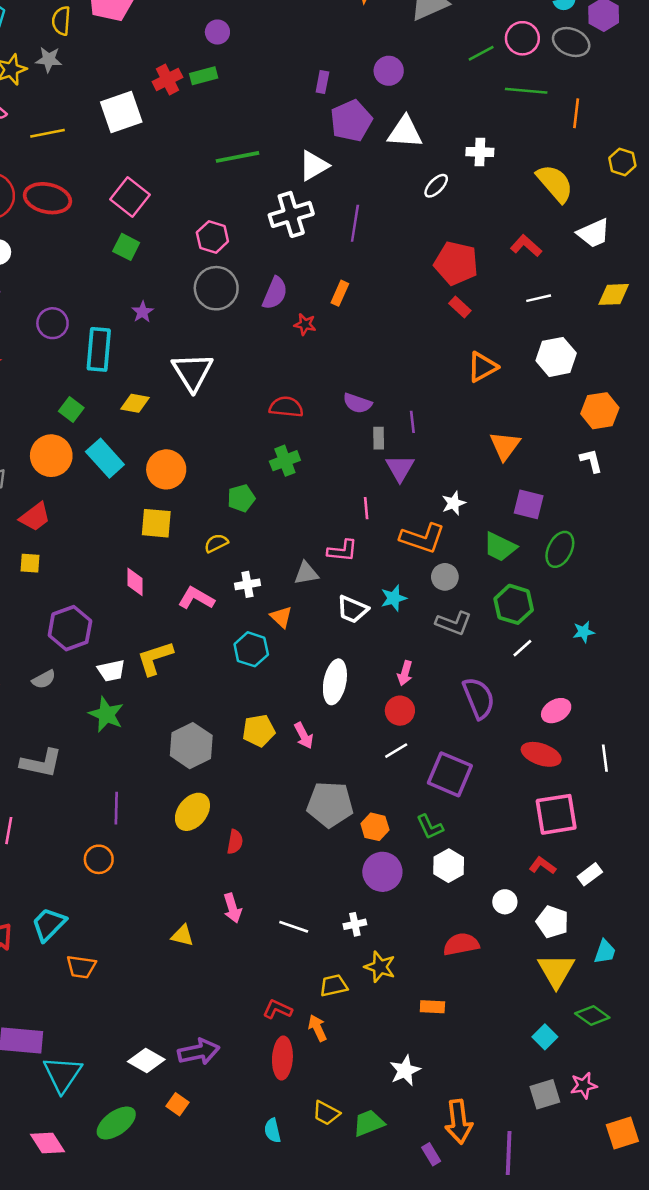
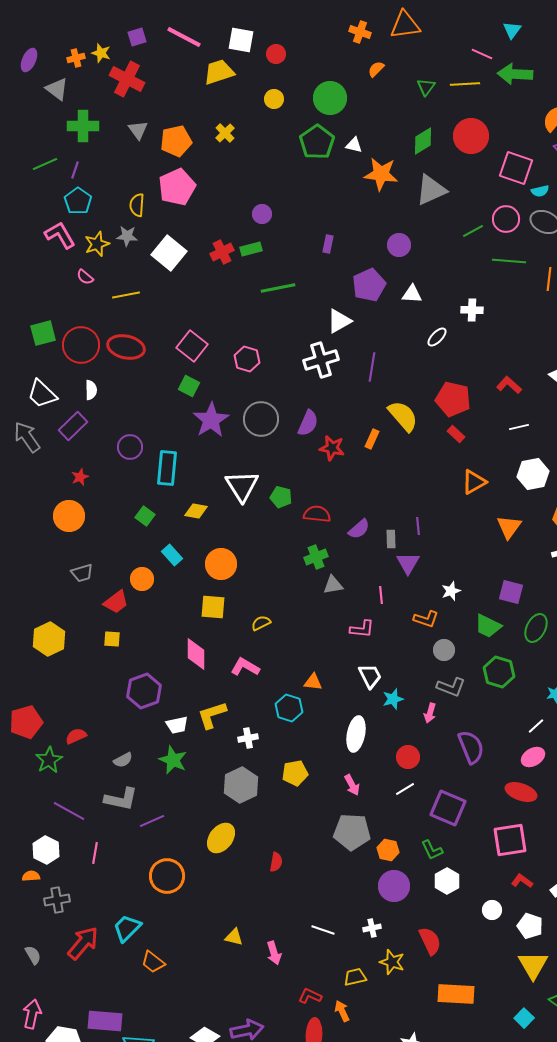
purple rectangle: (322, 82) -> (328, 244), moved
white square: (121, 112) -> (169, 253), moved, turned -32
white triangle: (405, 132) -> (412, 294), size x0.7
green line: (237, 157) -> (278, 288), moved
yellow semicircle: (555, 183) -> (403, 416), moved
pink hexagon: (212, 237) -> (247, 359), moved
orange rectangle: (340, 293) -> (372, 439), moved
purple star: (142, 312) -> (211, 420), moved, size x2.0
red star: (305, 324) -> (332, 448), size x1.4
purple semicircle: (357, 403) -> (359, 529), moved, turned -60
orange triangle: (505, 446) -> (509, 527), moved
orange circle: (51, 456) -> (142, 579), moved, size x0.7
cyan rectangle: (105, 458) -> (172, 555), size x0.7
green pentagon: (241, 498) -> (281, 497), moved, turned 30
orange L-shape: (422, 538) -> (426, 619), size x0.7
gray triangle: (306, 573) -> (333, 585), moved
pink diamond: (135, 582) -> (196, 654), size x1.4
white cross: (247, 584) -> (248, 738), moved
cyan star: (394, 598) -> (393, 699), moved
white trapezoid: (352, 609) -> (370, 676), turned -140
orange triangle: (281, 617) -> (313, 682), turned -36
white line: (522, 648) -> (536, 726), moved
pink arrow: (405, 673) -> (430, 713), moved
gray semicircle: (44, 679) -> (123, 760), moved
pink arrow: (304, 736) -> (352, 785), moved
purple line: (116, 808) -> (152, 821), moved, turned 65
yellow ellipse: (192, 812) -> (221, 838), moved
pink square: (556, 814) -> (510, 840), moved
orange circle: (99, 859) -> (167, 876), size x1.5
pink arrow: (232, 908) -> (274, 953), moved
red semicircle: (461, 944) -> (430, 941), moved, turned 76
orange trapezoid: (81, 967) -> (153, 962), turned 30
orange rectangle: (432, 1007) -> (456, 994), moved, size x1.8

